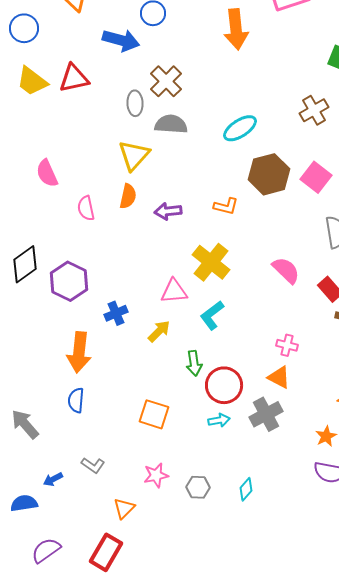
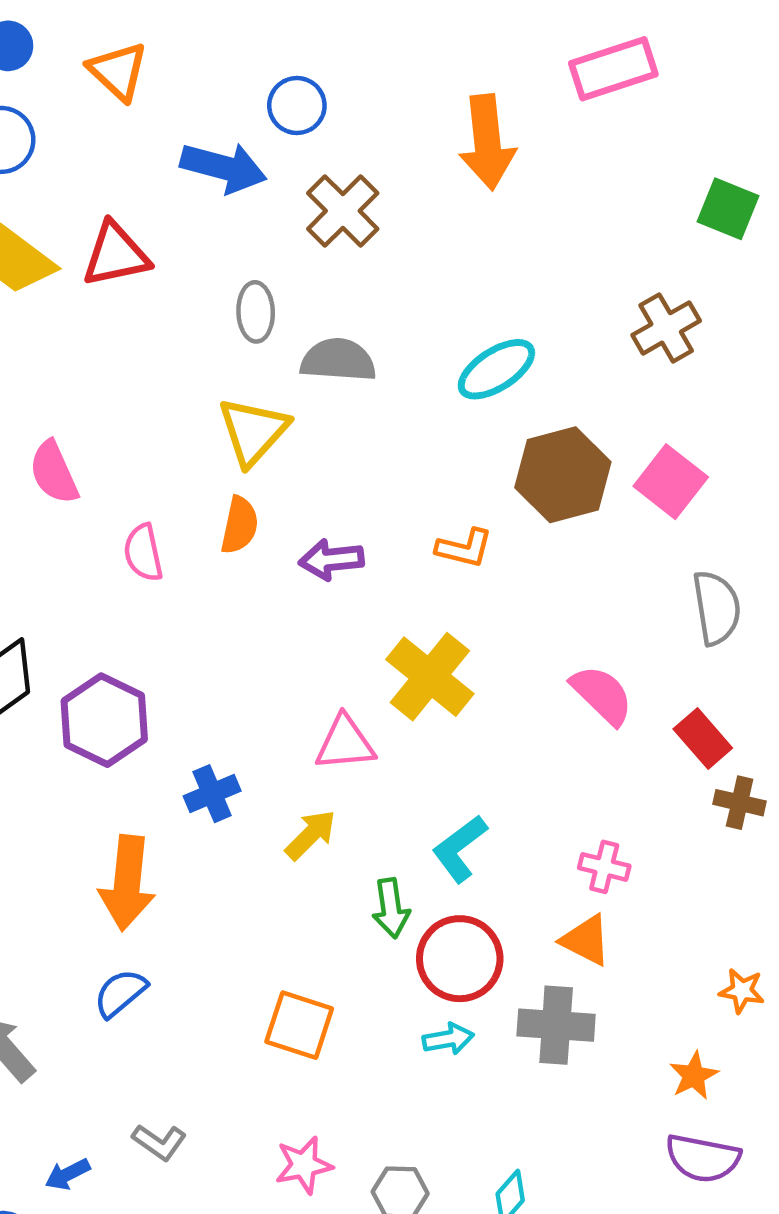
brown cross: (166, 81) -> (343, 211), moved
cyan L-shape: (212, 315) -> (460, 849), moved
blue semicircle: (76, 400) -> (120, 993), turned 45
gray cross: (266, 414) -> (556, 1025), turned 32

